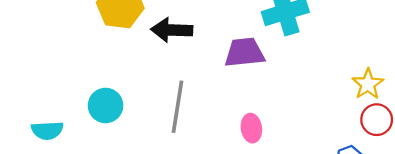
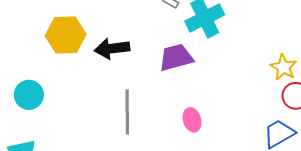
cyan circle: (106, 106) -> (29, 95), moved

